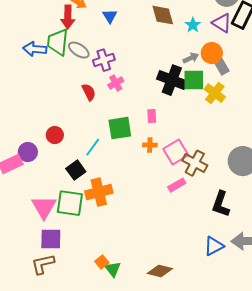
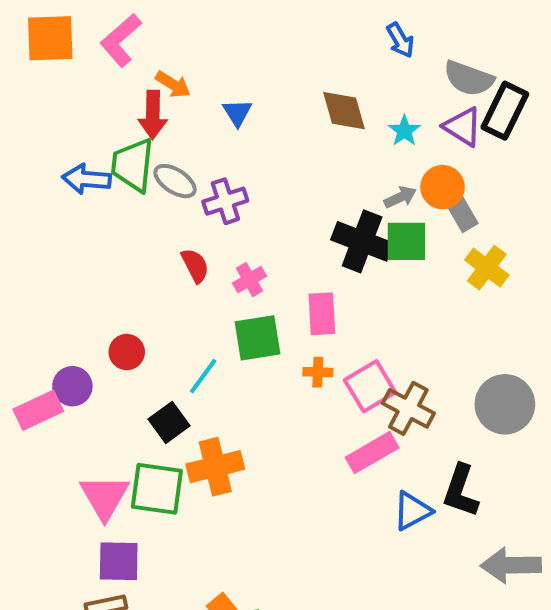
pink cross: (116, 83) -> (249, 280), moved
yellow cross: (215, 93) -> (487, 268), moved
pink rectangle: (152, 116) -> (322, 314), size x1.5
pink rectangle: (177, 185) -> (372, 453), size x1.4
blue triangle: (214, 246) -> (412, 511), moved

